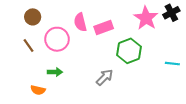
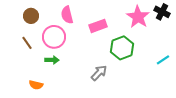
black cross: (171, 13) -> (162, 12), turned -35
pink semicircle: (80, 22) -> (67, 15), moved
cyan line: (172, 64) -> (163, 60), turned -40
green arrow: (55, 72) -> (52, 60), moved

